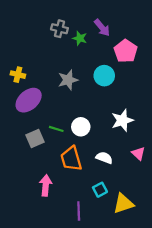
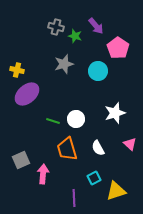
gray star: (68, 80) -> (64, 64), moved
gray square: (35, 139) -> (21, 160), moved
white semicircle: (104, 158) -> (98, 148), turned -140

